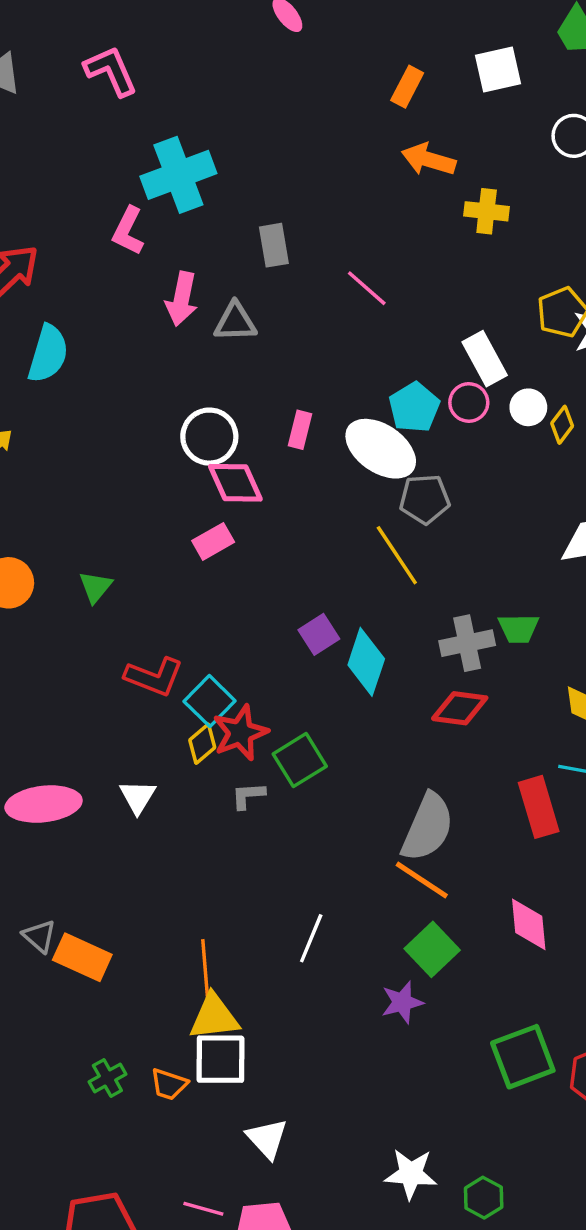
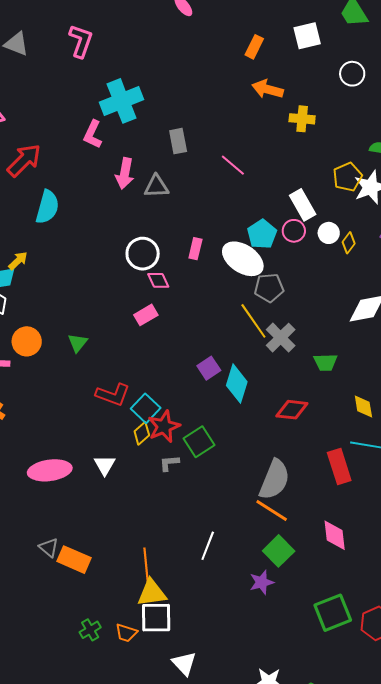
pink L-shape: (111, 71) -> (81, 41), turned 44
pink diamond: (235, 483) -> (158, 280), size x0.7
gray cross: (467, 643) -> (281, 338), moved, turned -32

